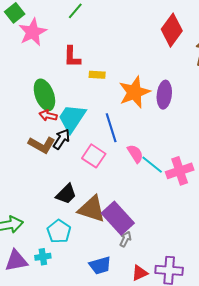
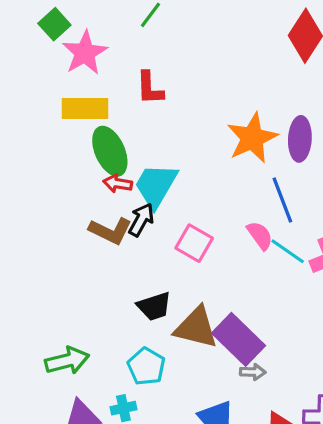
yellow rectangle: (97, 75) -> (85, 109), moved, size x1.8
blue line: (111, 128) -> (282, 200), moved
black trapezoid: (66, 194) -> (154, 306), turned 30
gray arrow: (125, 239) -> (253, 372), turned 70

